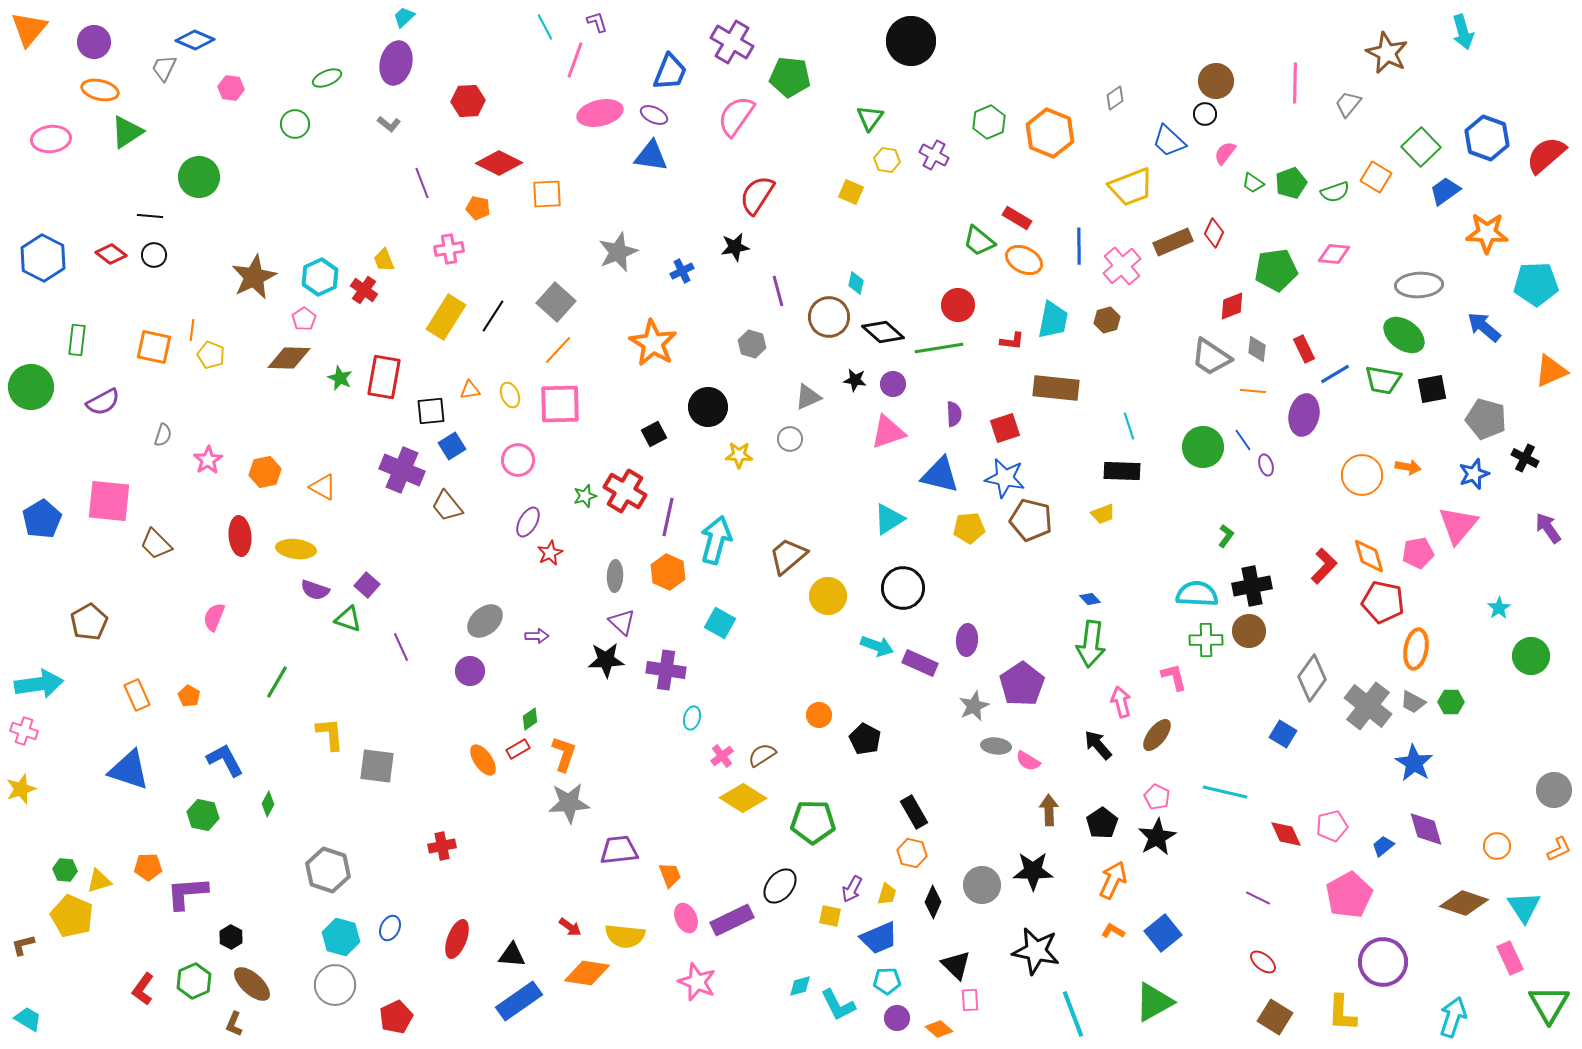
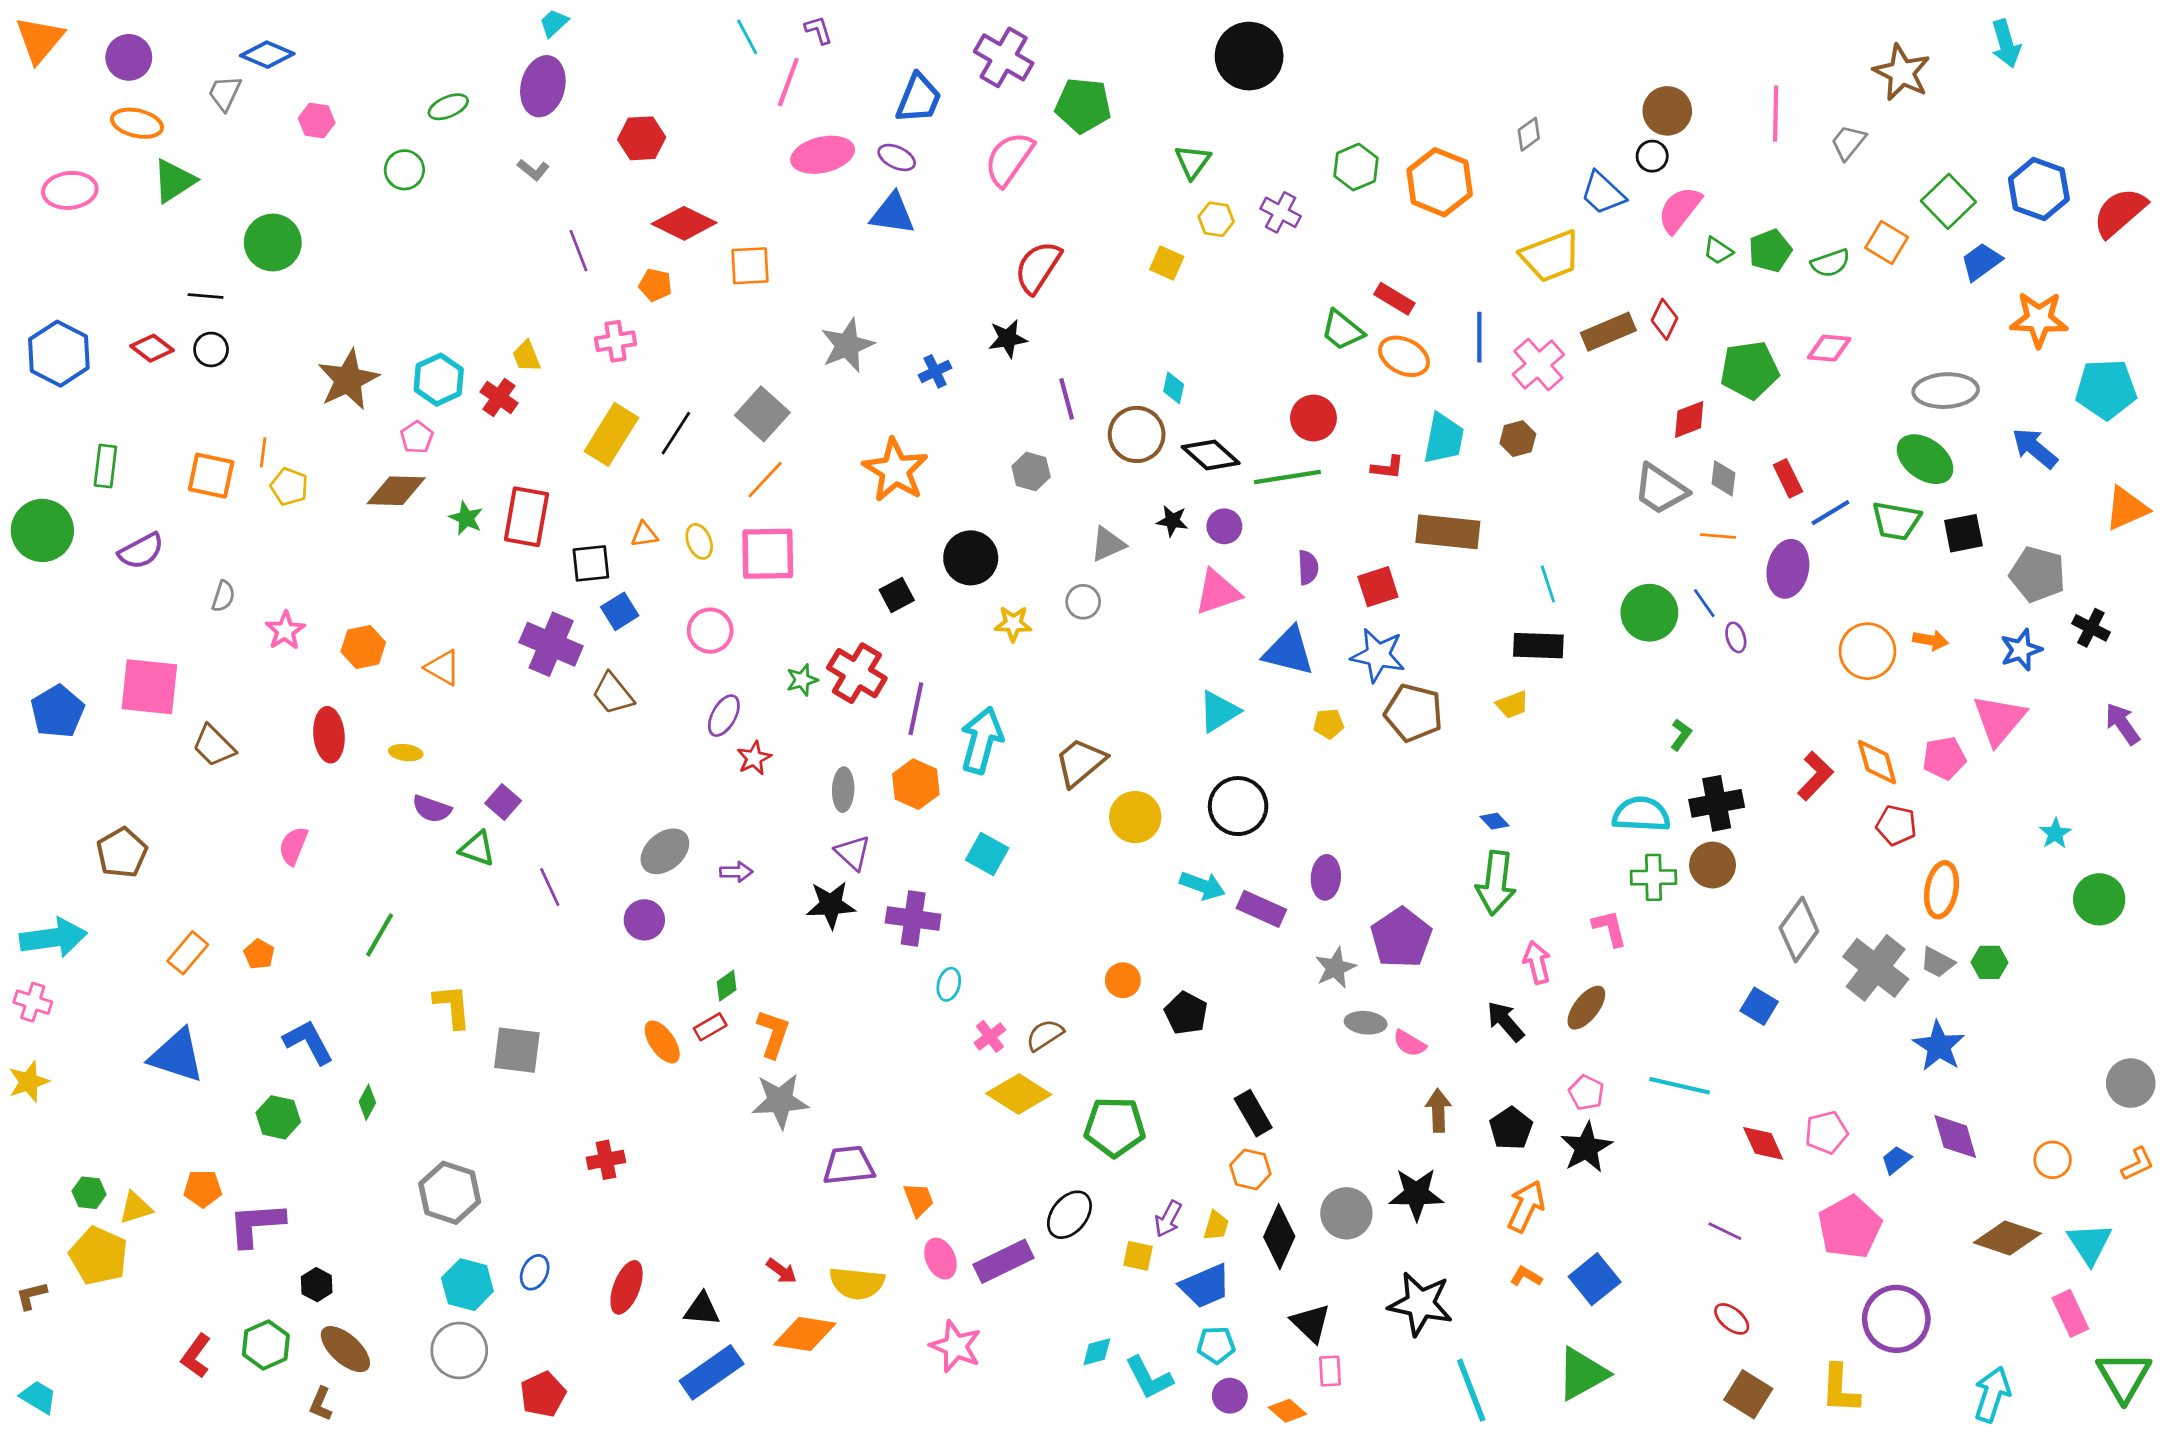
pink semicircle: (1225, 153) -> (1680, 210), size x1.5
yellow pentagon: (969, 528) -> (1329, 724), size x0.7
yellow ellipse: (296, 549) -> (406, 753), size x0.6
red pentagon: (1383, 602) -> (1896, 825), size x0.7
orange rectangle: (137, 695) -> (188, 953), turned 64
black diamond: (933, 902) -> (1279, 1237), size x1.4

